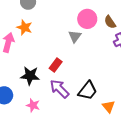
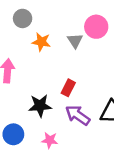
orange star: (24, 27) -> (41, 42), moved
gray triangle: (75, 36) -> (75, 41), moved

